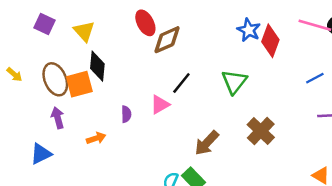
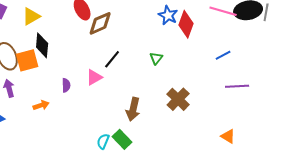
yellow triangle: (84, 31) -> (31, 16), turned 42
green triangle: (234, 82) -> (156, 58), size x0.6
brown arrow: (207, 143) -> (133, 109), turned -30

